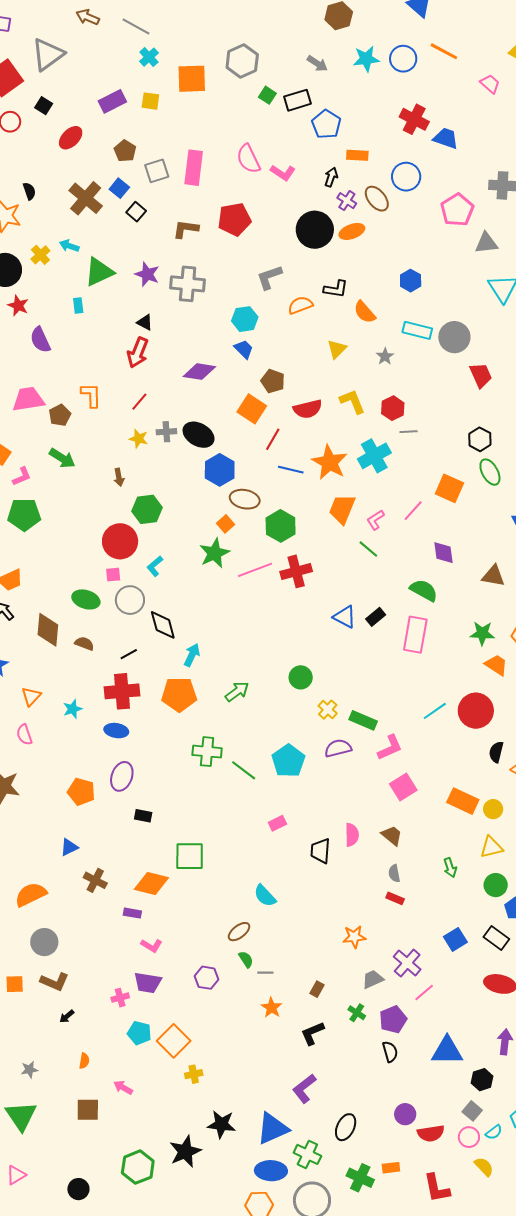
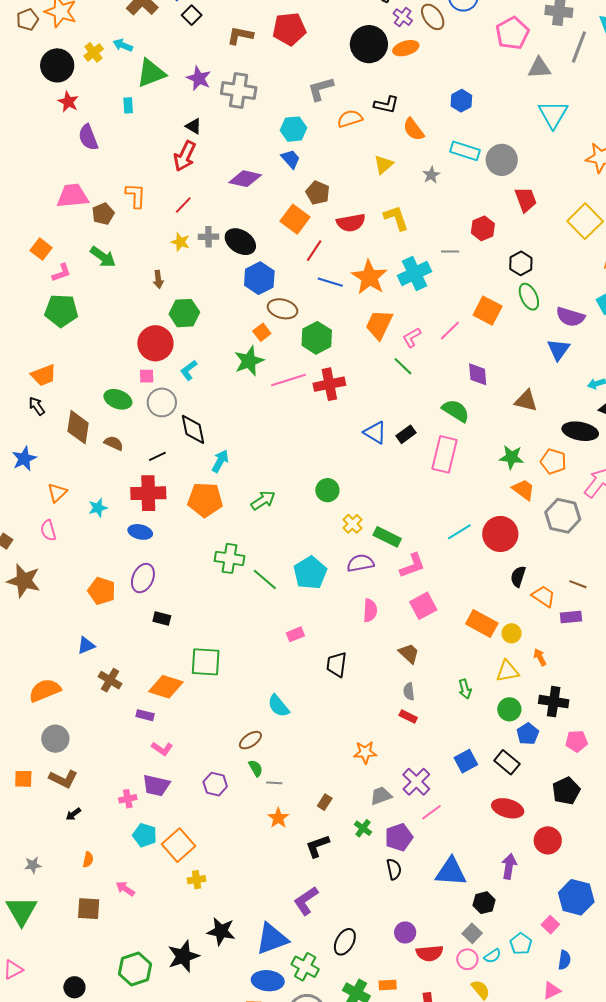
red hexagon: (393, 408) -> (483, 228), moved
pink semicircle: (352, 835) -> (370, 610), moved

